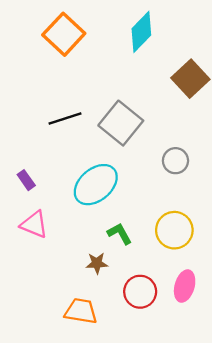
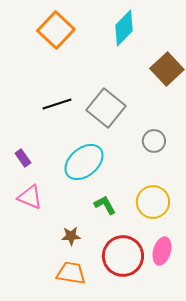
brown star: (97, 263) -> (71, 236), moved
red circle: (140, 292) -> (123, 256), size x1.4

